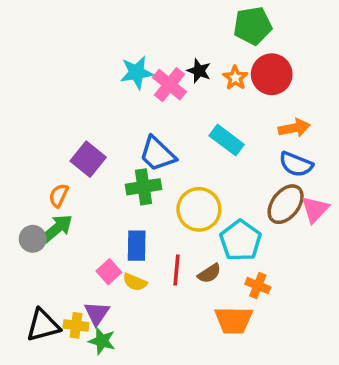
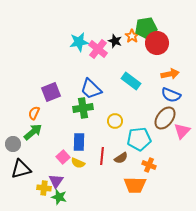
green pentagon: (253, 26) -> (146, 28), moved
orange star: (235, 78) -> (132, 36), moved
purple square: (88, 159) -> (51, 92), turned 30
yellow circle: (199, 209) -> (115, 121), size x0.6
pink triangle: (315, 209) -> (182, 131), moved
gray circle: (33, 239) -> (13, 144), moved
cyan pentagon: (241, 241) -> (139, 139), turned 30
black triangle: (43, 325) -> (21, 169), moved

